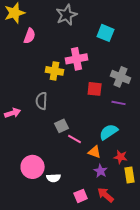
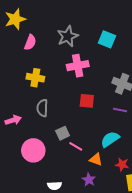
gray star: (67, 15) -> (68, 36), moved
yellow cross: (55, 71) -> (35, 78), moved
red square: (95, 89) -> (87, 101), moved
pink circle: (33, 167) -> (33, 150), moved
purple star: (101, 171) -> (89, 180), moved

